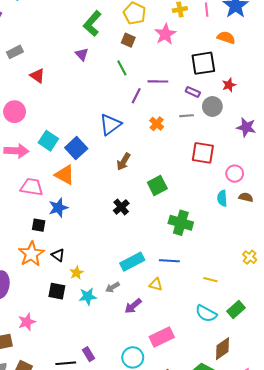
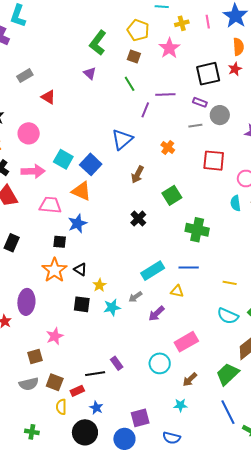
orange semicircle: (226, 38) -> (238, 47), moved, turned 72
red star: (229, 85) -> (235, 69), moved
orange cross: (157, 124) -> (168, 147), moved

